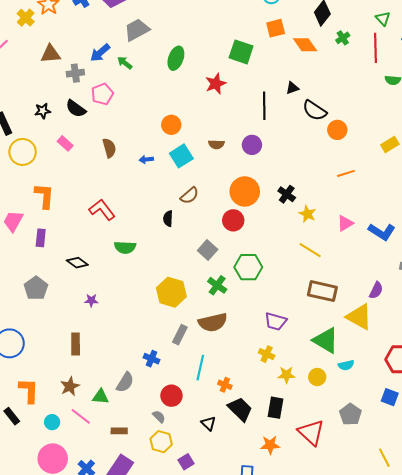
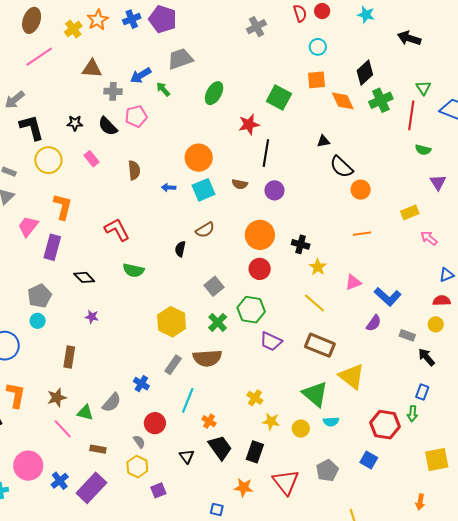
green cross: (343, 38) -> (381, 100), size x1.6
black line: (264, 106) -> (266, 153), moved
orange circle: (171, 125) -> (199, 158), size x1.4
black cross: (287, 194) -> (301, 244), turned -30
red circle: (233, 220) -> (260, 269), moved
purple rectangle: (41, 238) -> (52, 247), size x1.4
purple semicircle: (376, 290) -> (374, 323), moved
purple trapezoid: (276, 321) -> (271, 341), moved
cyan circle: (52, 422) -> (38, 321), moved

